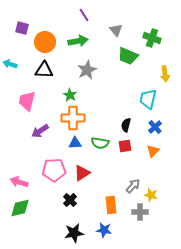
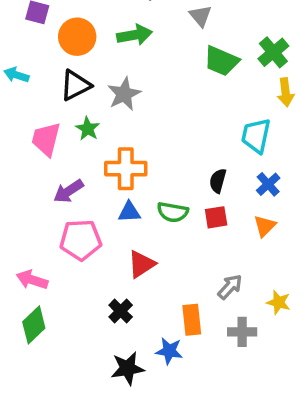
green cross: (152, 38) -> (273, 52), moved, turned 30
black triangle: (44, 70) -> (75, 85), turned -30
gray star: (87, 70) -> (124, 94), moved
green star: (70, 95) -> (88, 129), moved
pink pentagon: (54, 170) -> (81, 240), moved
yellow star: (151, 195) -> (279, 302), moved
green diamond: (20, 208) -> (34, 325), turned -30
blue star: (104, 230) -> (169, 351), moved

